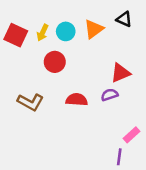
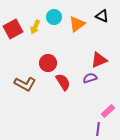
cyan circle: (66, 31) -> (54, 17), moved
red square: (16, 35) -> (13, 29), turned 36
red circle: (55, 62) -> (48, 63), moved
red semicircle: (77, 100) -> (63, 82), turned 54

